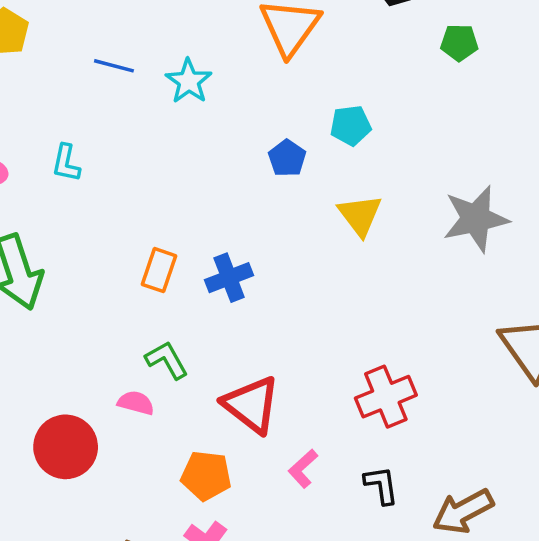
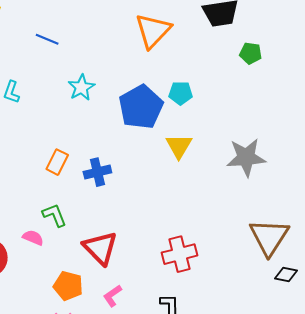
cyan star: (189, 81) -> (81, 87), moved
blue pentagon: (287, 158) -> (141, 107), size x2.0
pink L-shape: (303, 469) -> (112, 296), moved

